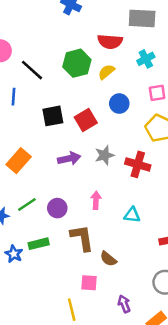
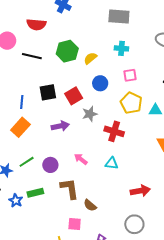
red semicircle: (110, 42) -> (36, 24), moved
cyan cross: (146, 59) -> (121, 48), turned 32
black line: (32, 70) -> (32, 56), turned -30
blue line: (14, 97) -> (22, 102), moved
gray star: (104, 155) -> (90, 114), moved
pink arrow: (96, 200) -> (81, 159), turned -56
cyan triangle: (132, 215) -> (112, 163), moved

